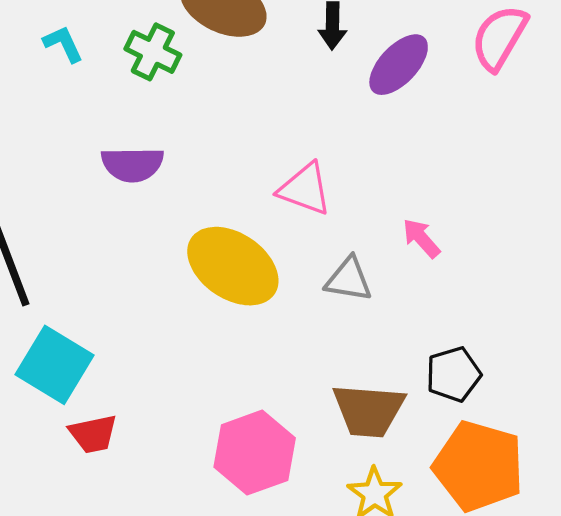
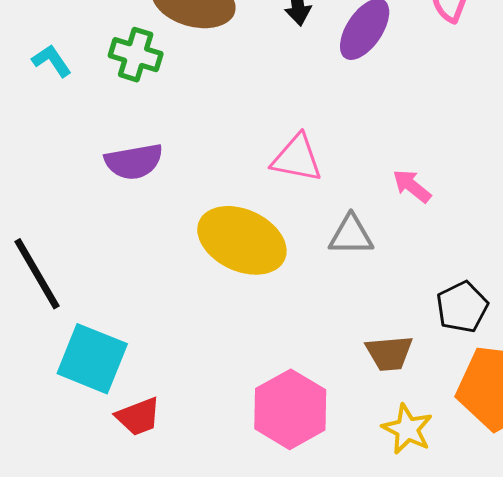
brown trapezoid: (369, 410) -> (389, 353), size x0.7

